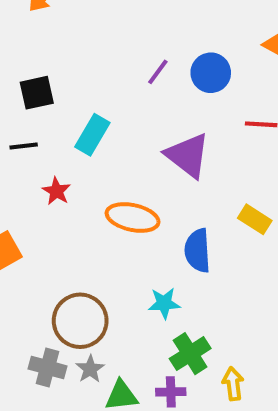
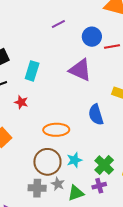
purple line: (158, 72) -> (58, 24), moved, turned 40
blue circle: (211, 73) -> (92, 37), moved
orange ellipse: (133, 217) -> (56, 130), moved
cyan star: (164, 303) -> (74, 160), moved

